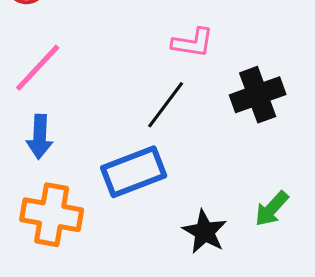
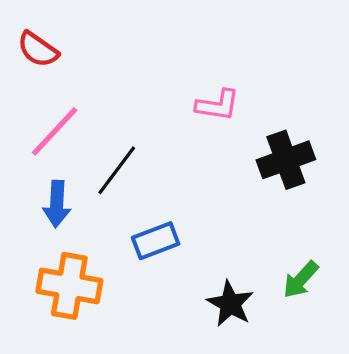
black line: (166, 105) -> (117, 170), moved
blue rectangle: (134, 172) -> (156, 241), size x0.7

